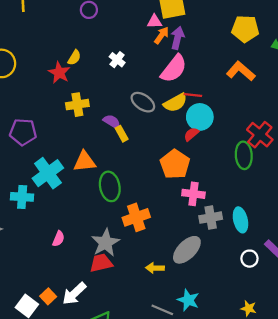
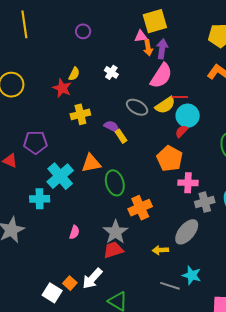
orange arrow: (162, 35) -> (148, 48), turned 140

